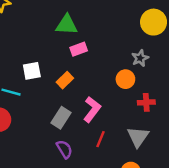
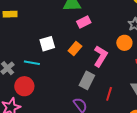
pink L-shape: (92, 109) -> (100, 56), moved
gray rectangle: (61, 118) -> (87, 80), moved

